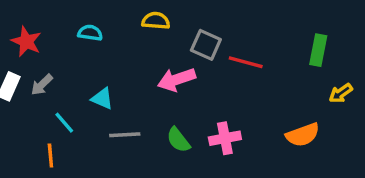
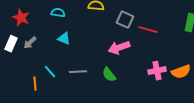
pink arrow: (177, 79) -> (119, 48), moved
cyan triangle: (102, 98) -> (64, 39), moved
cyan line: (64, 123) -> (50, 72), moved
pink cross: (225, 138) -> (157, 71), moved

